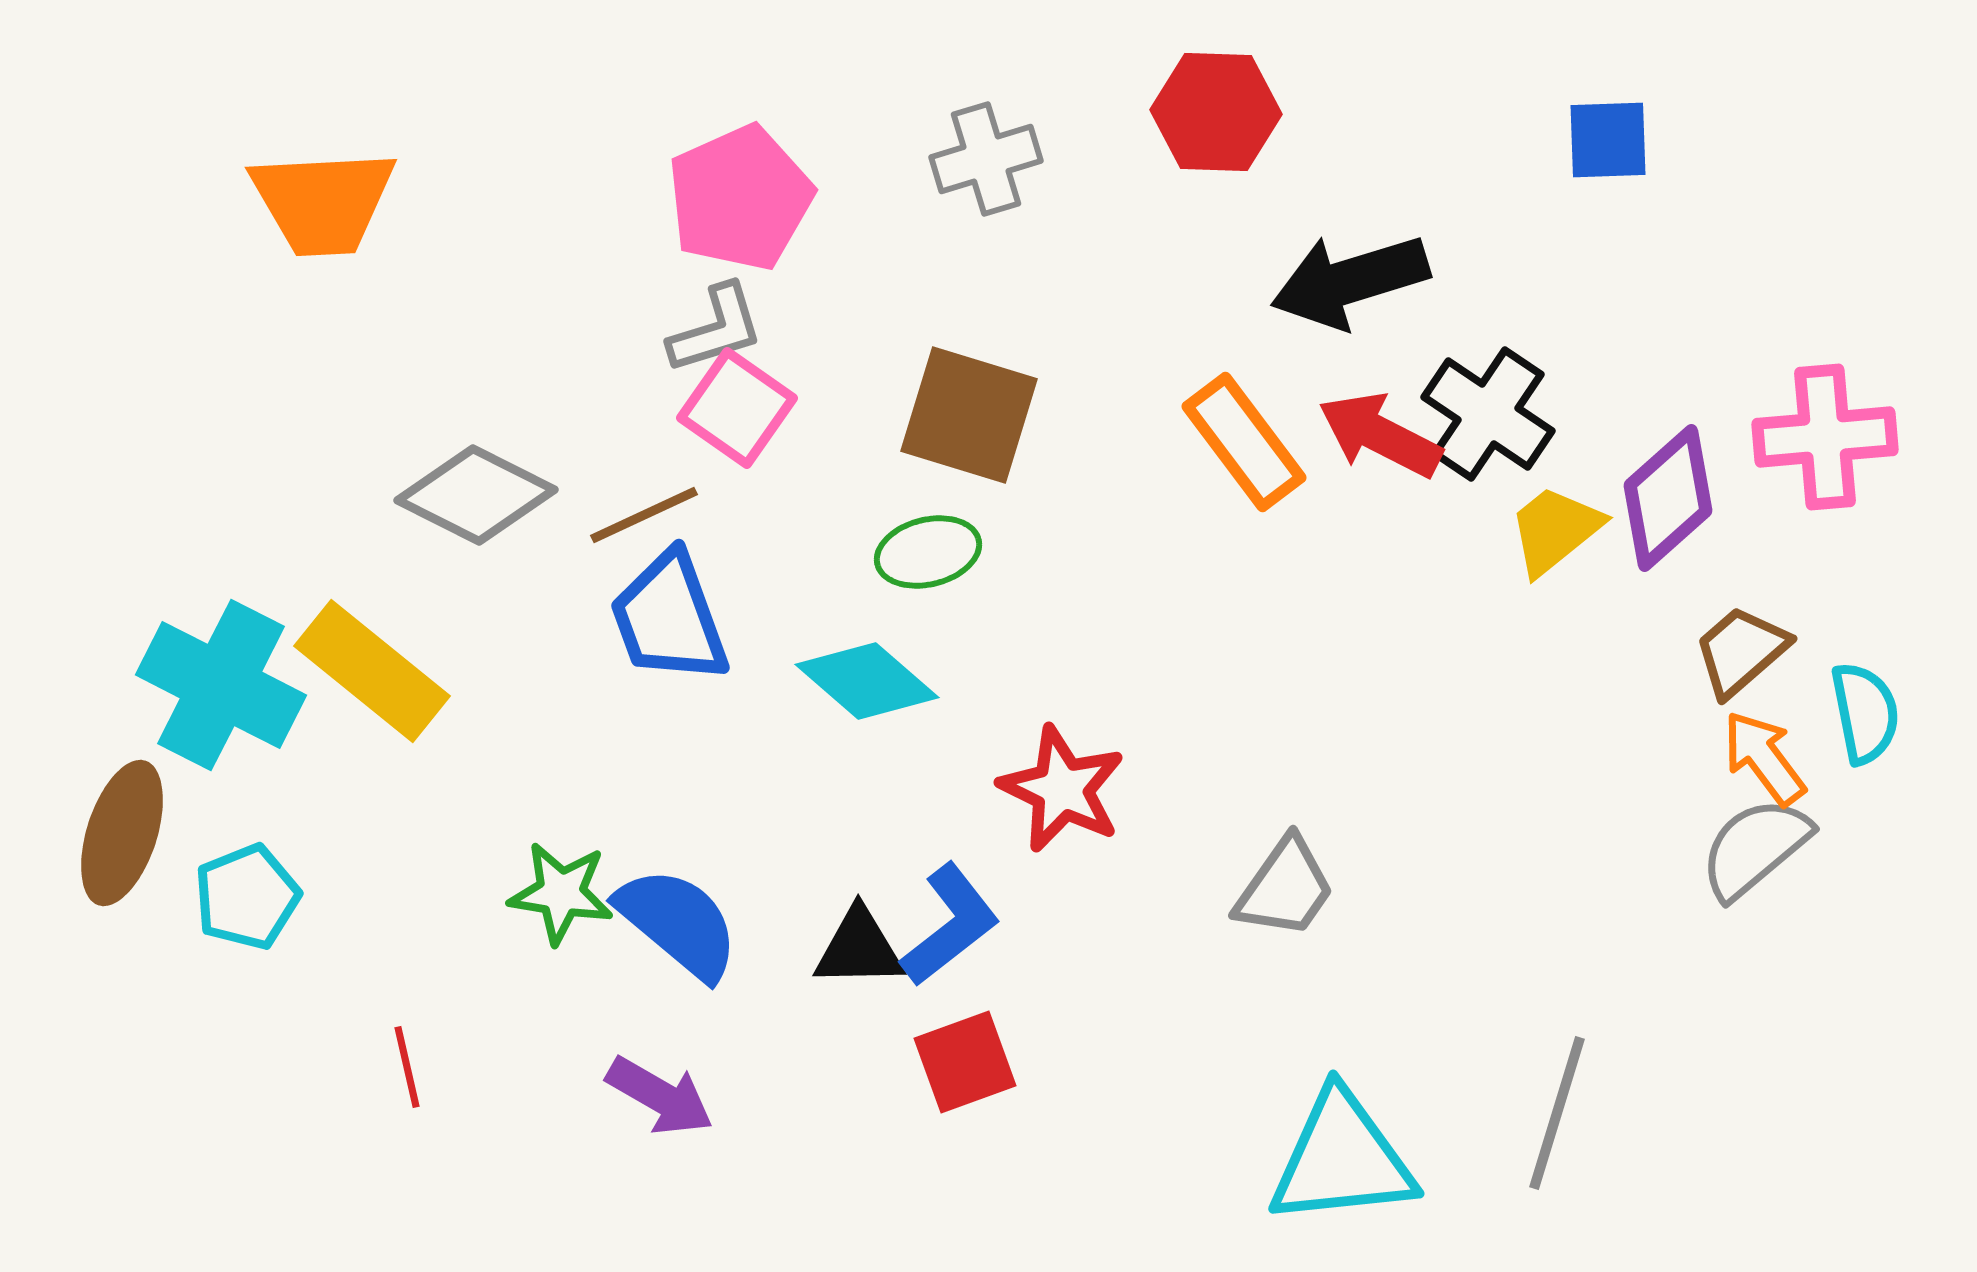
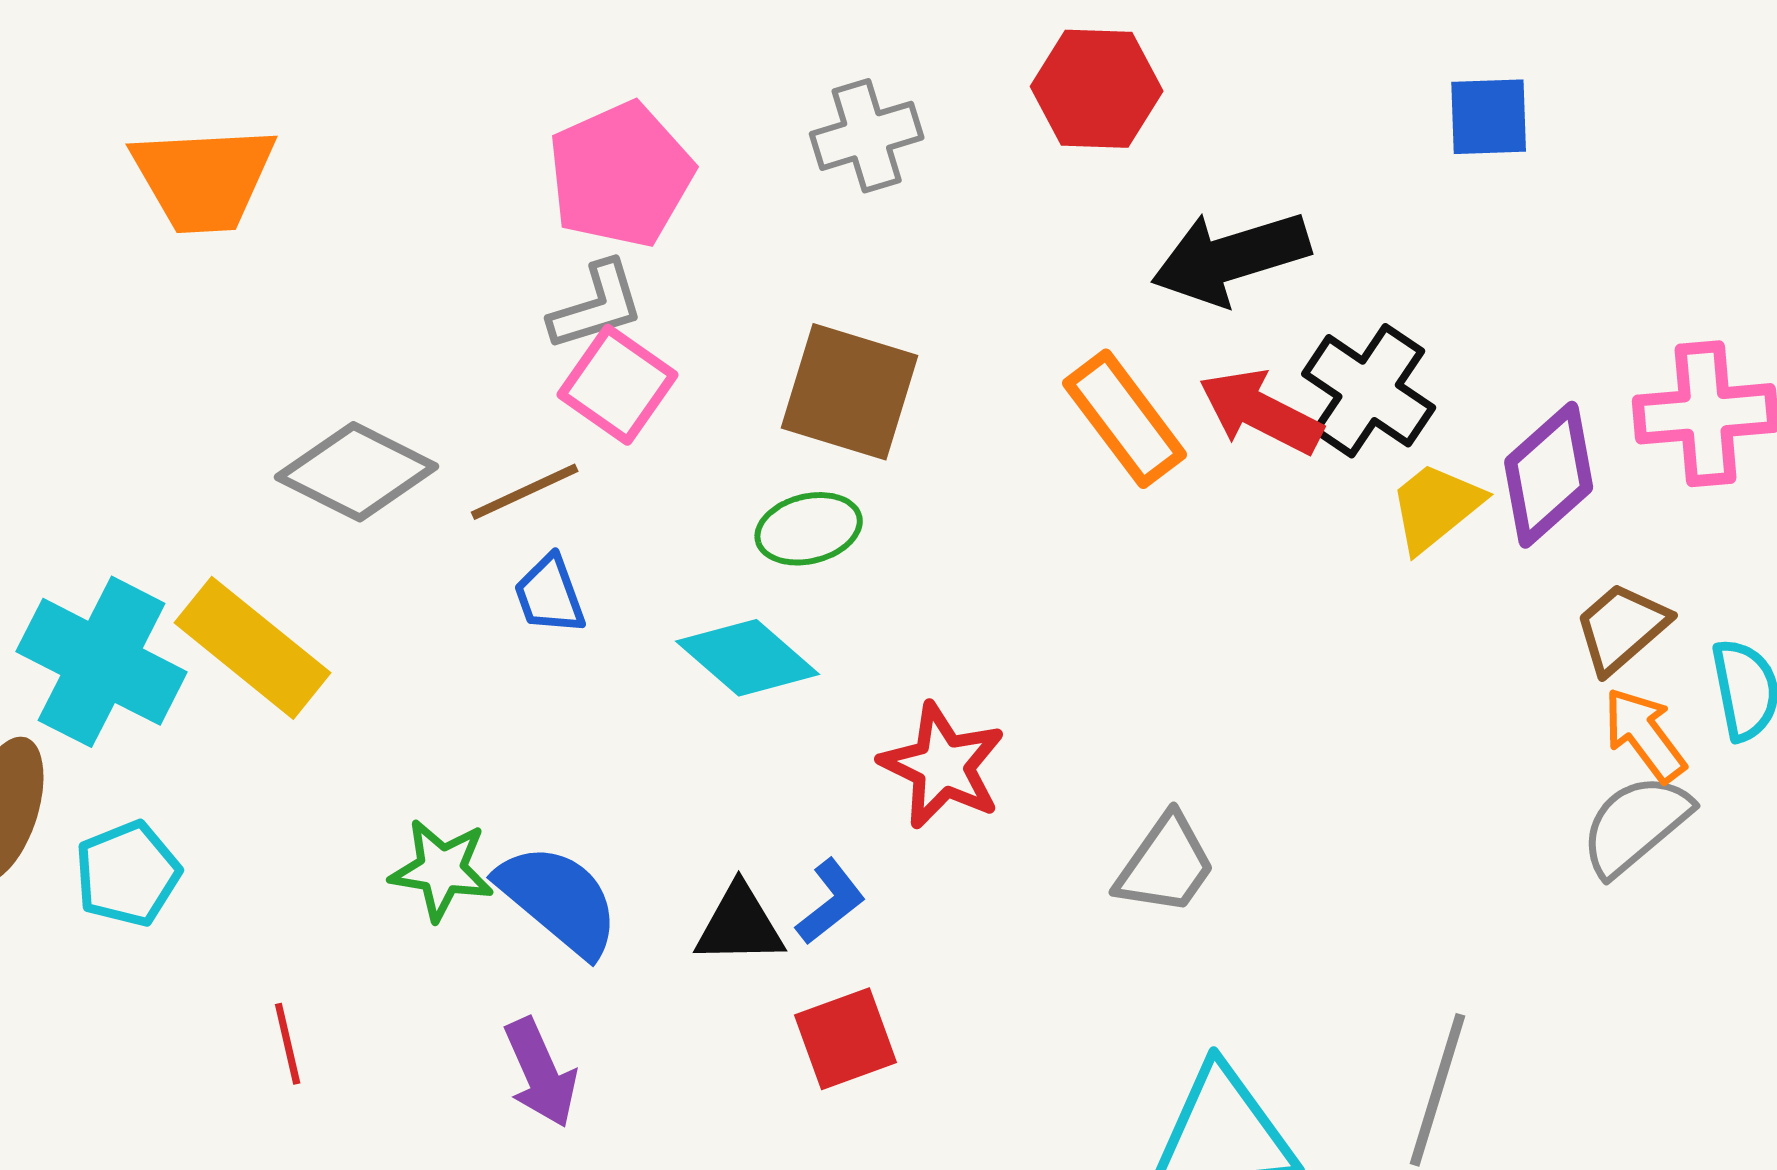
blue trapezoid: (669, 618) -> (550, 595), size x0.6
blue L-shape: (950, 925) -> (831, 902), size x0.7
purple arrow: (660, 1096) -> (541, 1073), turned 36

